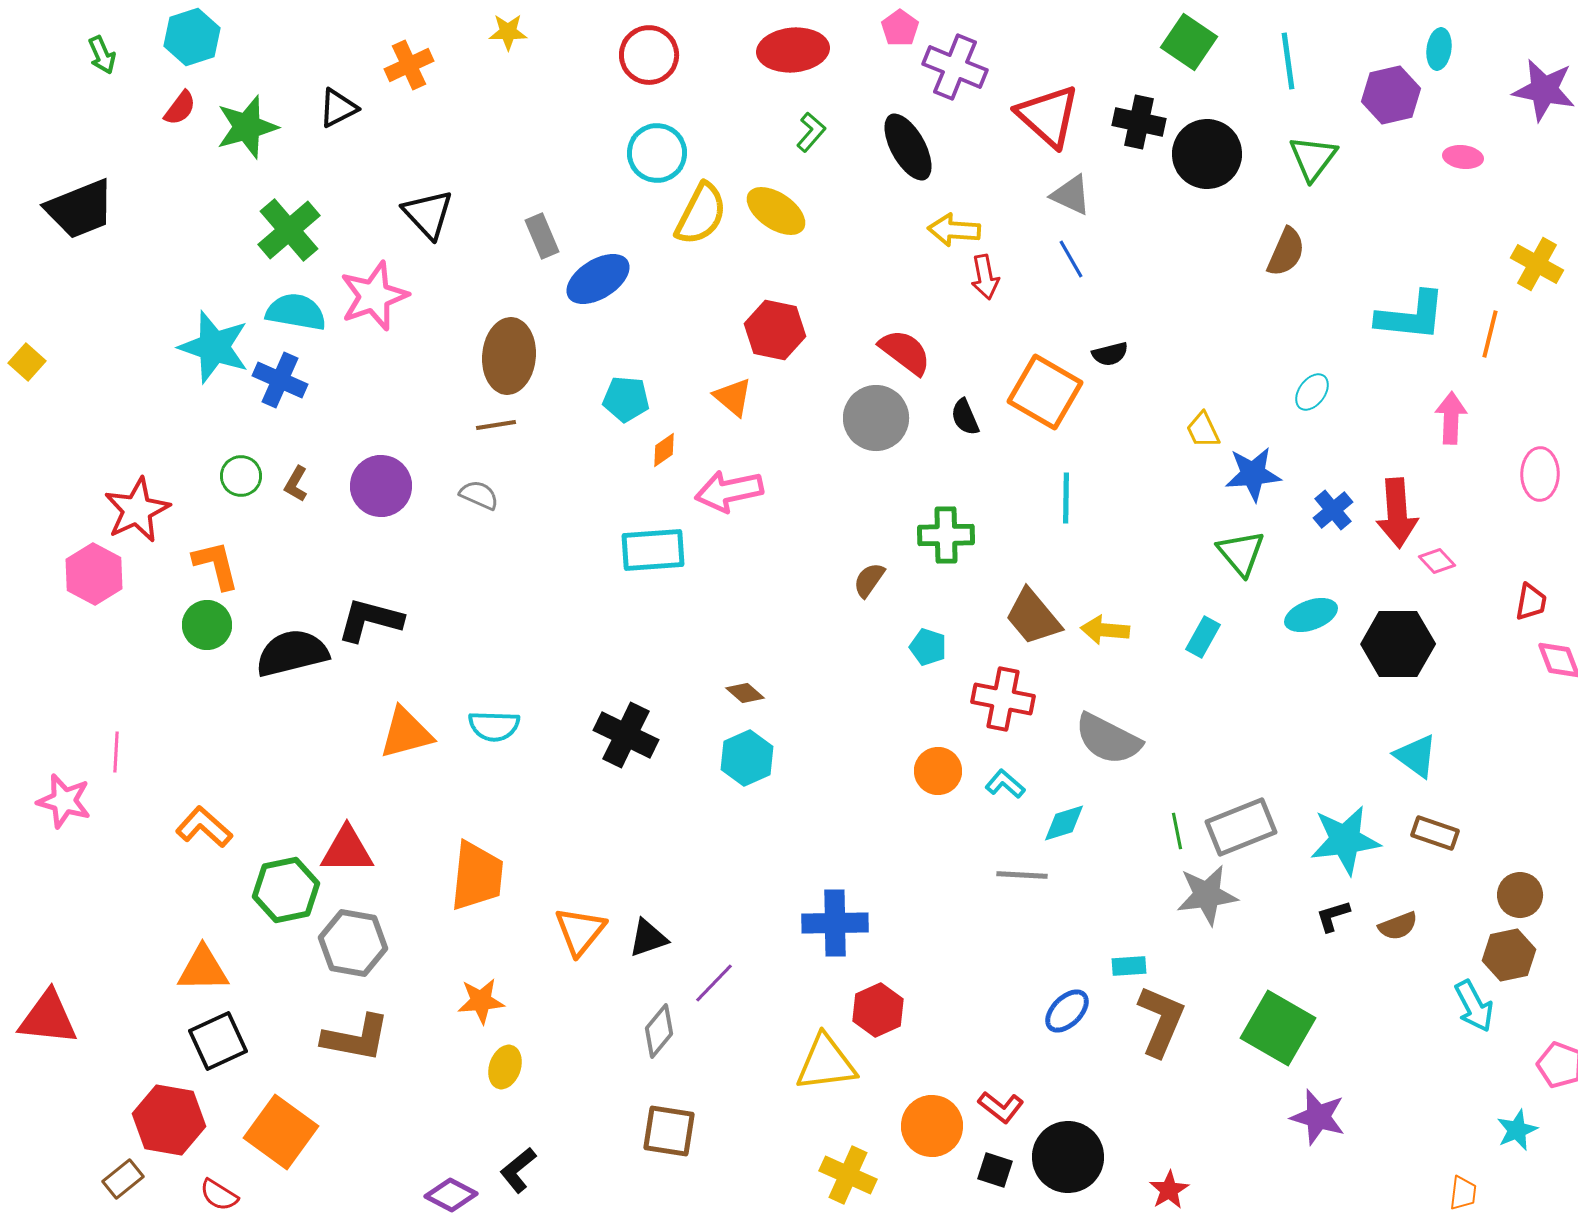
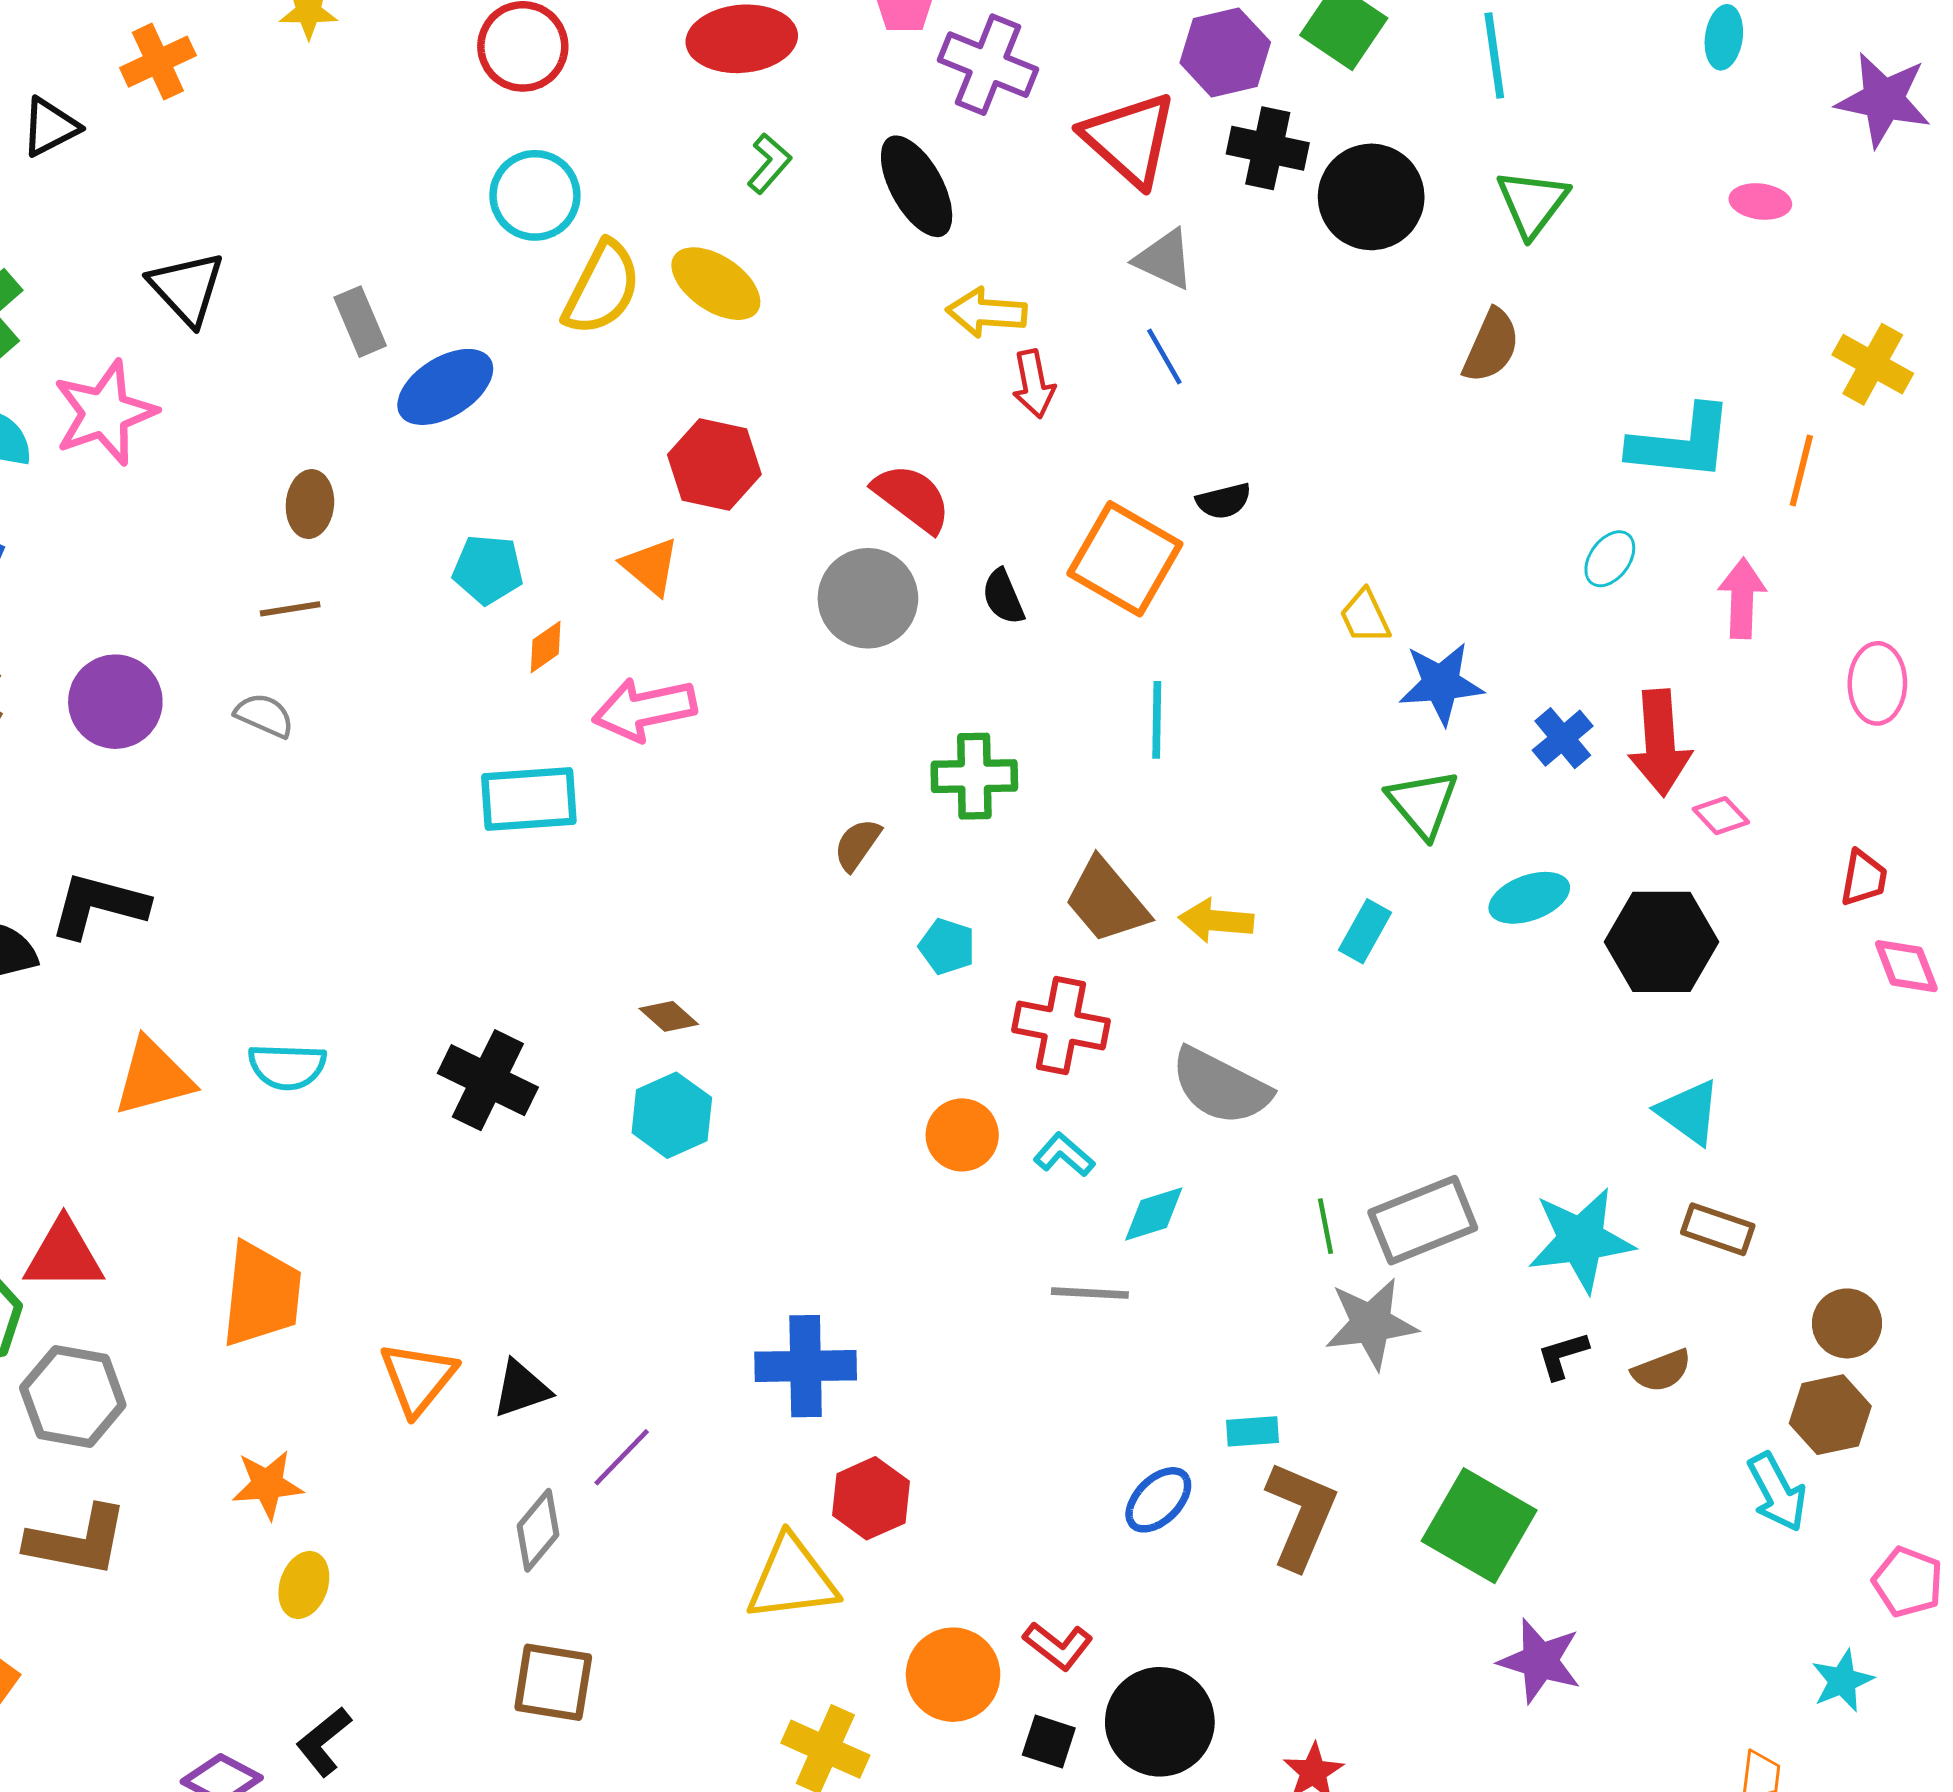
purple hexagon: (1391, 95) -> (1225, 52), moved
brown ellipse: (509, 356) -> (310, 504), size x0.6
cyan ellipse: (1312, 392) -> (1610, 559), moved

